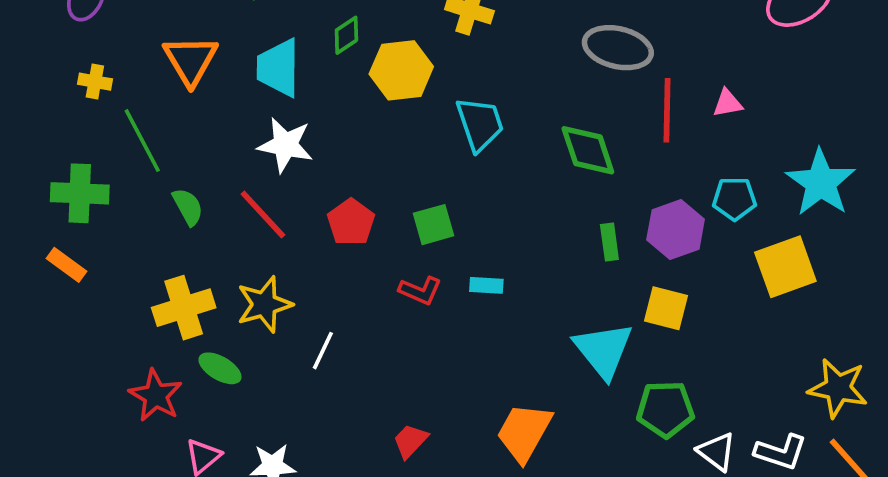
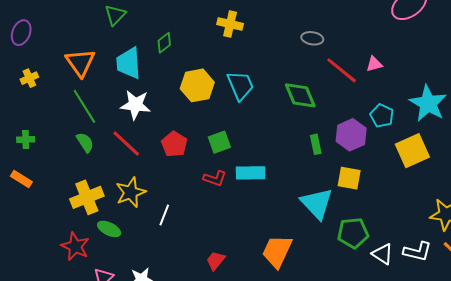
gray ellipse: (618, 48) -> (312, 38), size x0.6
yellow hexagon: (401, 70) -> (197, 85), moved
yellow cross: (95, 82) -> (29, 78), turned -30
red line: (667, 110) -> (342, 70), turned -48
green line: (142, 141) -> (84, 106), moved
green cross: (80, 193) -> (26, 140), size x0.6
cyan pentagon: (734, 199) -> (382, 116), turned 30
cyan rectangle: (486, 285) -> (251, 173), size x1.6

